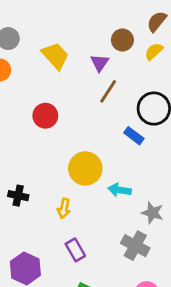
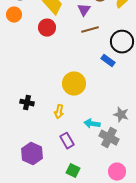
brown line: (108, 91) -> (90, 30), turned 42
red circle: (45, 116) -> (47, 28), moved
cyan arrow: (120, 190) -> (92, 124), moved

